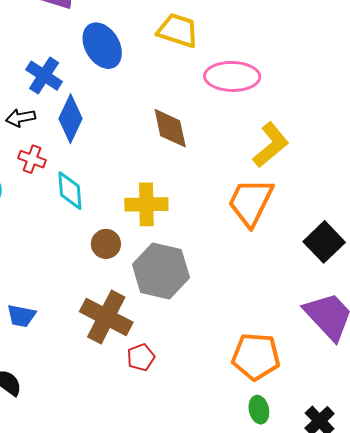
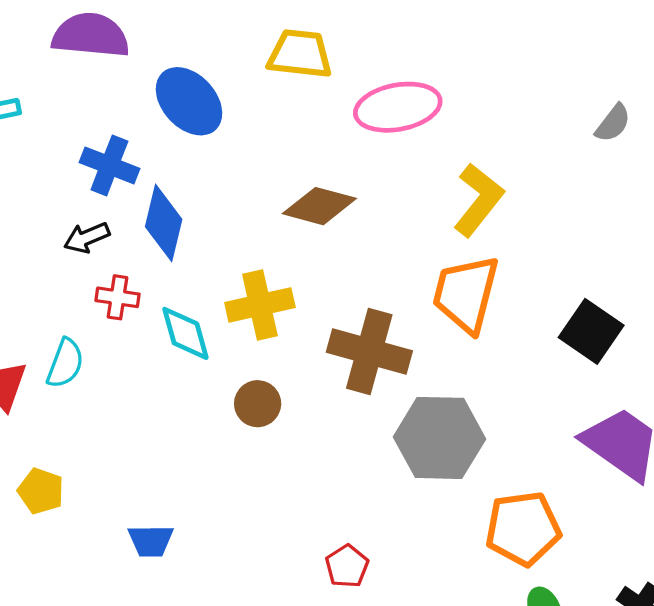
brown diamond: (170, 128) -> (319, 206), turned -51
yellow cross: (146, 204) -> (260, 305), moved
gray hexagon: (161, 271) -> (439, 438), moved
brown cross: (106, 317) -> (369, 351), moved

